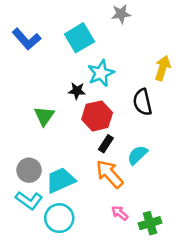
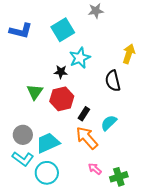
blue L-shape: (26, 39) -> (21, 31), turned -35
red hexagon: (97, 116) -> (62, 99), moved

